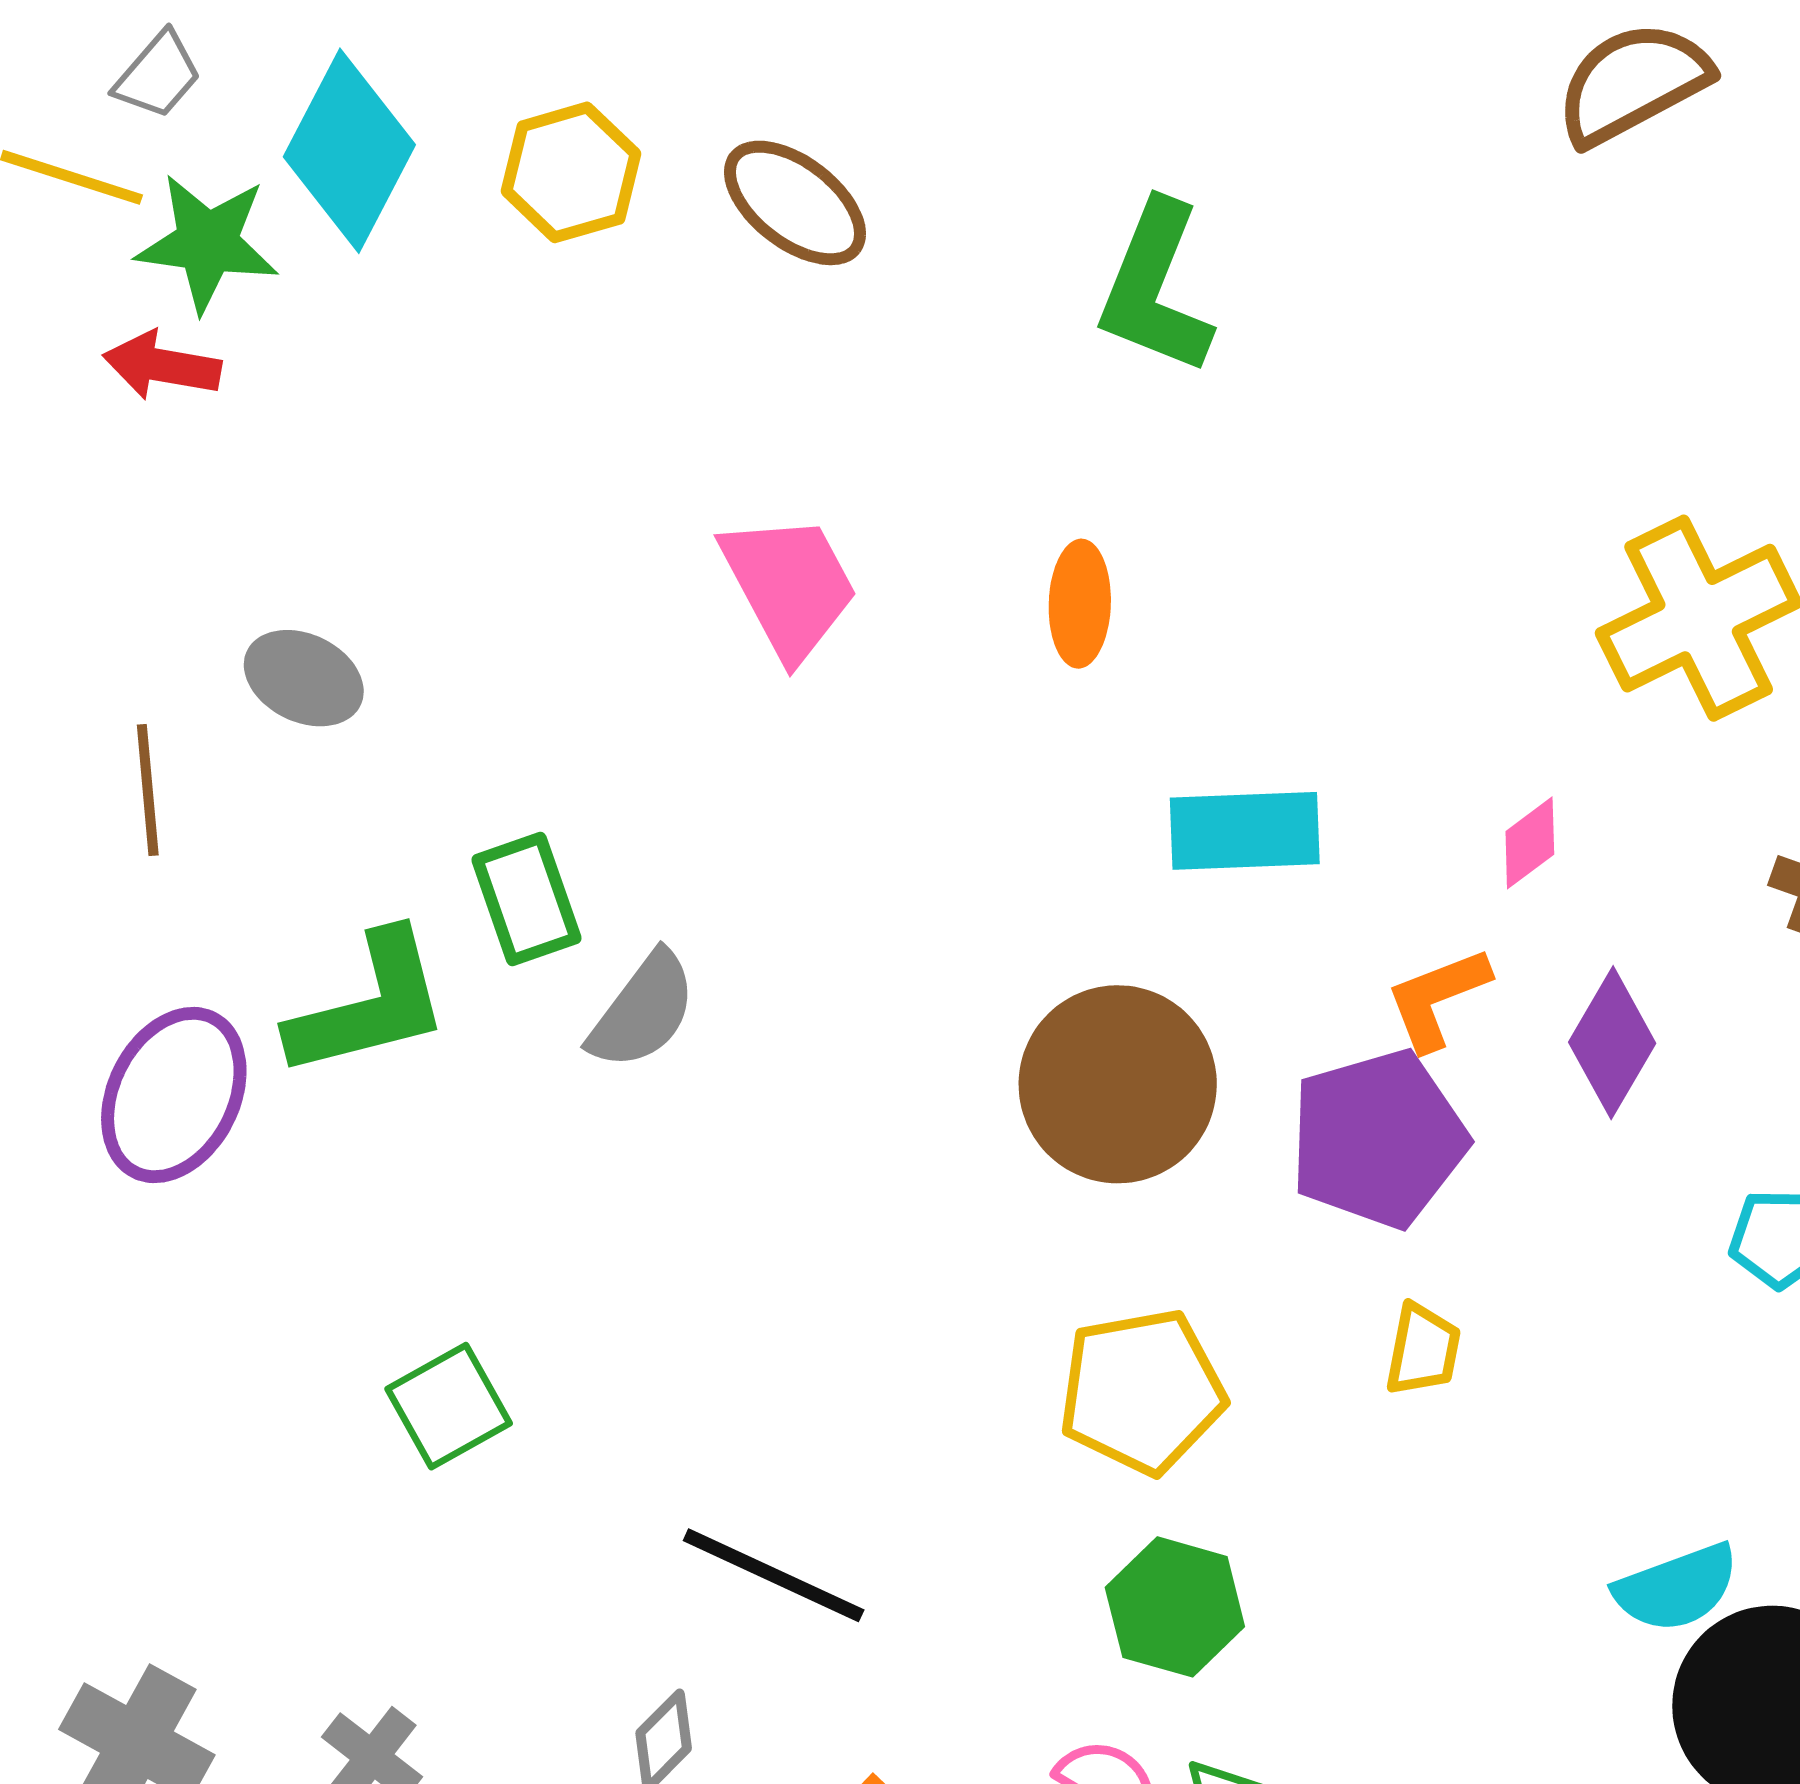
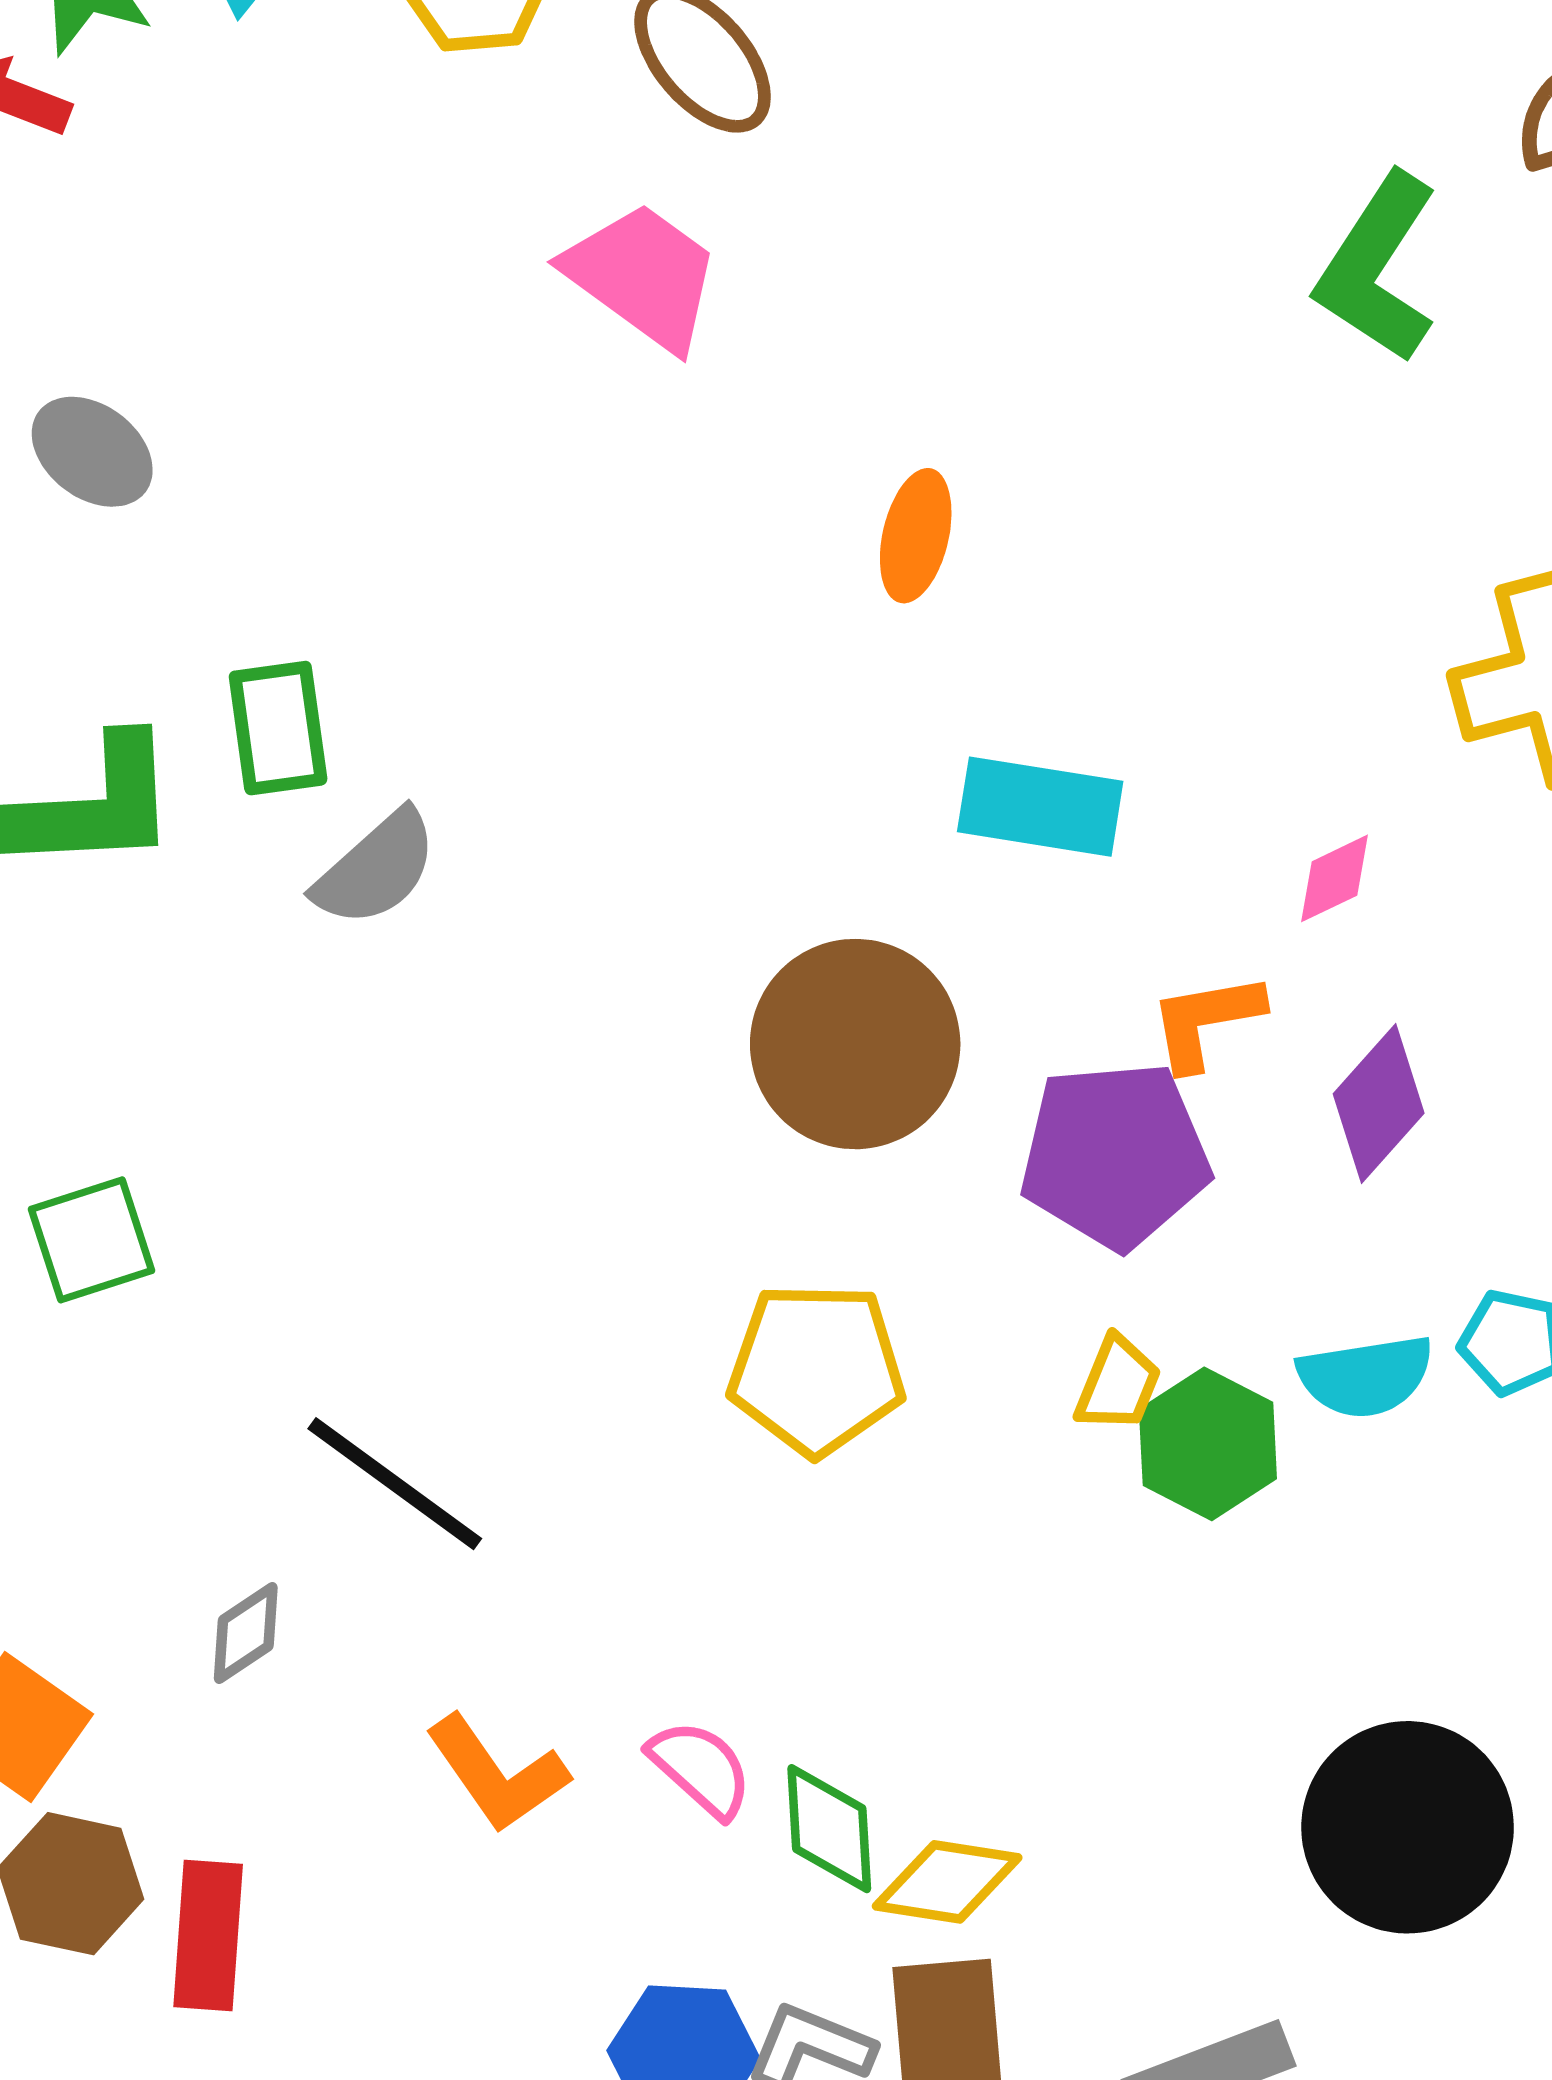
green L-shape: (1155, 288) -> (1377, 268), moved
pink trapezoid: (789, 586) -> (643, 276), moved, turned -37
cyan semicircle: (1677, 1588) -> (1366, 1376), moved
green hexagon: (1175, 1607) -> (1208, 1444), moved

